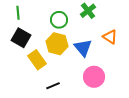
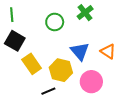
orange triangle: (110, 37) -> (108, 51), moved
yellow hexagon: (57, 44) -> (61, 70), moved

